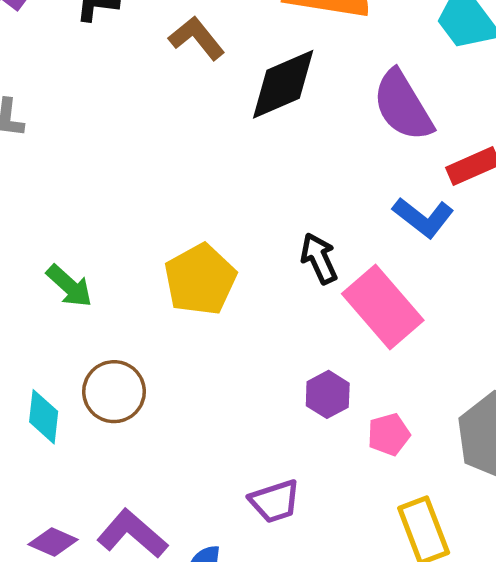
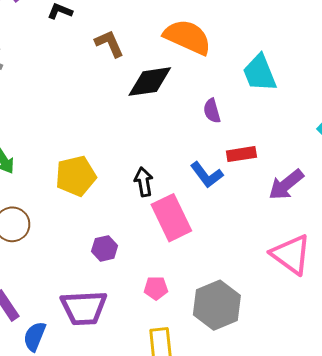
purple semicircle: (403, 106) -> (212, 111), size x0.6
purple hexagon: (328, 394) -> (105, 248), moved
purple trapezoid: (275, 501) -> (84, 308), size x1.6

